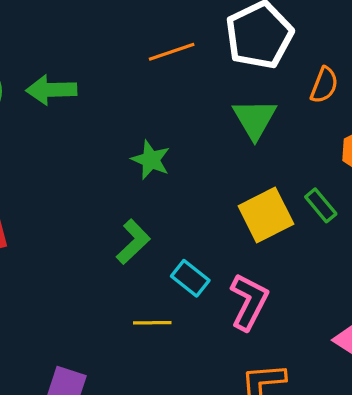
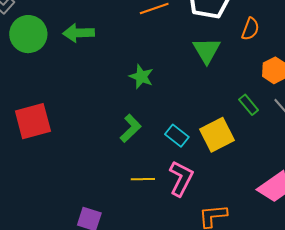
yellow square: (266, 215) -> (217, 135), moved
cyan rectangle: (190, 278) -> (177, 136), moved
pink L-shape: (249, 302) -> (181, 179), moved

